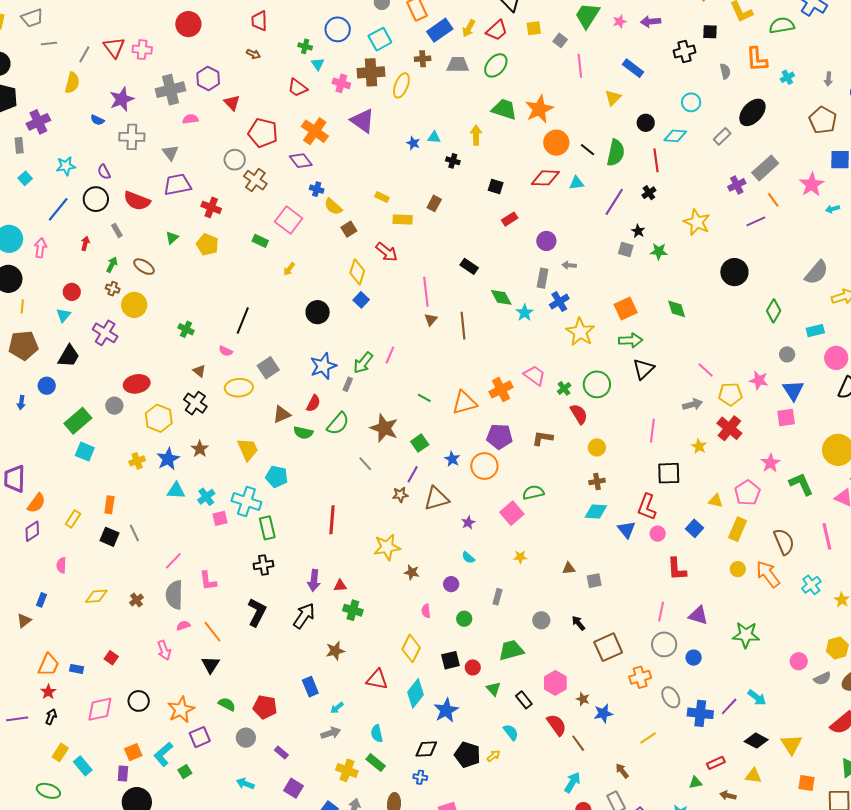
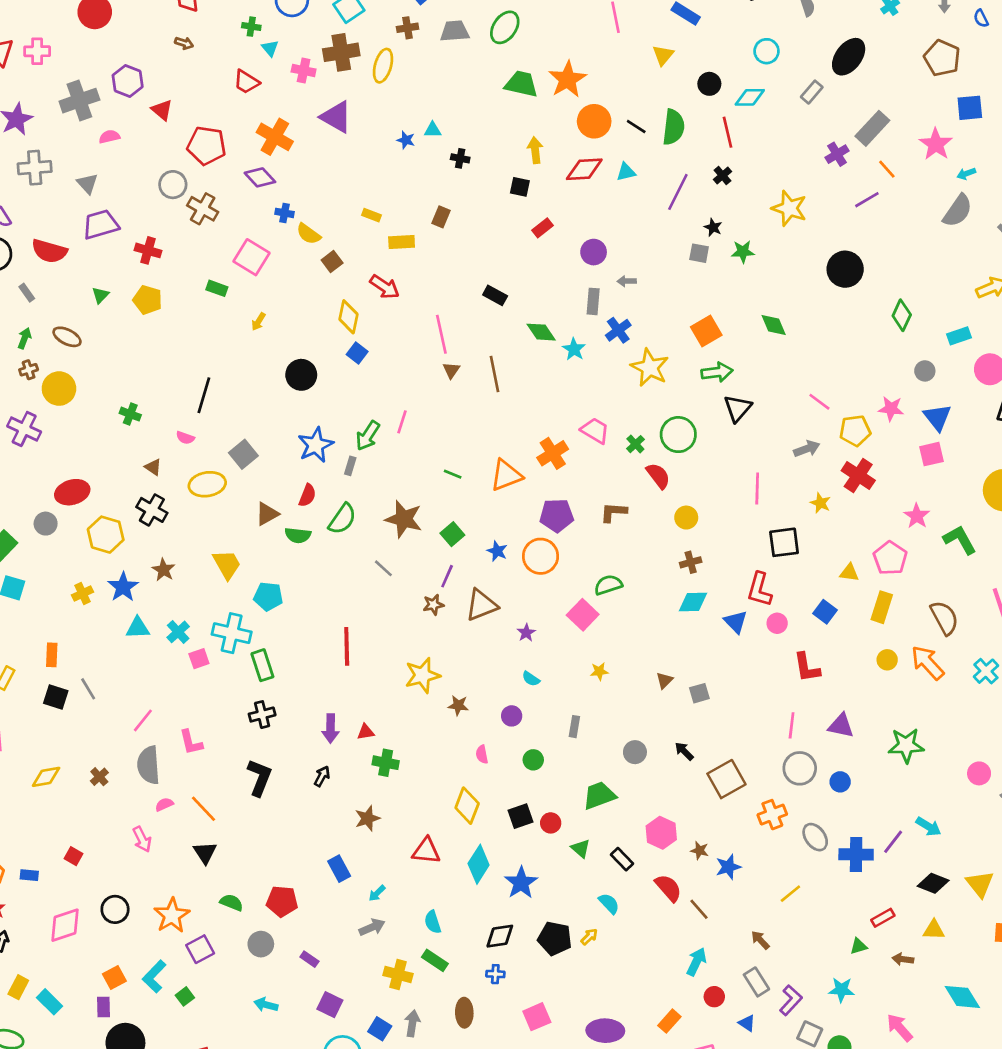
yellow arrow: (476, 135) -> (535, 150), moved
gray semicircle: (817, 272) -> (958, 211), moved
brown cross: (113, 289) -> (29, 370), turned -32
brown triangle: (569, 568) -> (664, 680), turned -32
black arrow: (304, 616) -> (322, 776), size x0.6

